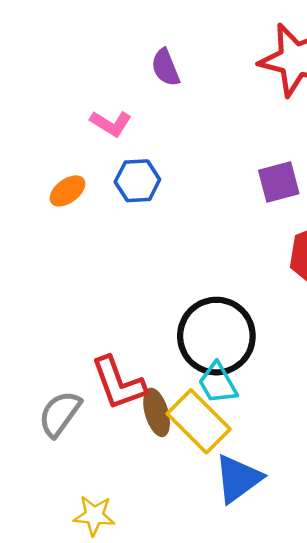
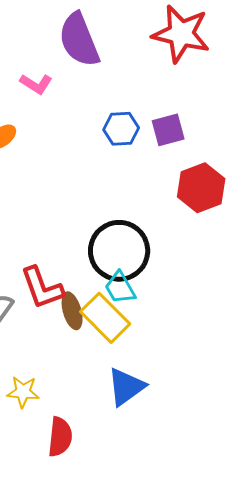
purple semicircle: (165, 67) -> (79, 40), size x1.8
blue hexagon: (137, 181) -> (121, 129), moved
blue triangle: (238, 479) -> (126, 387), moved

